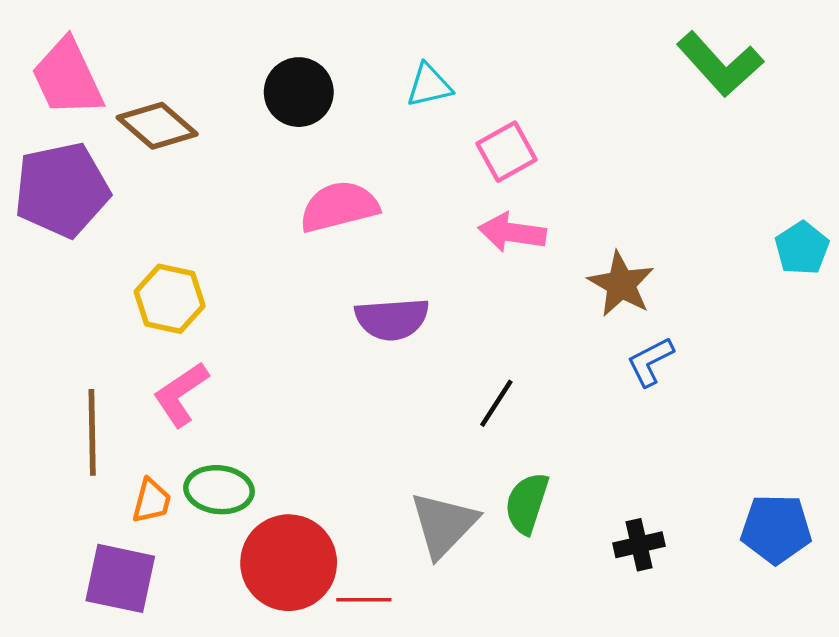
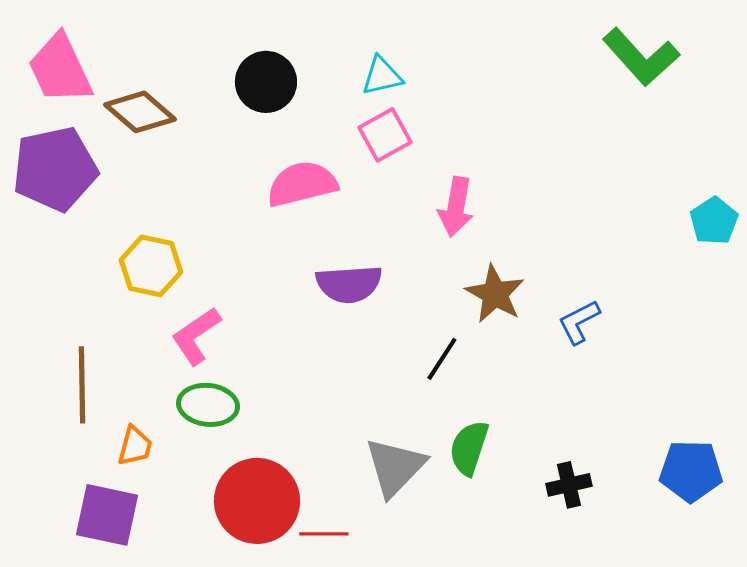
pink square: (507, 152) -> (385, 135), moved
pink arrow: (512, 232) -> (456, 207), turned -88
brown star: (621, 284) -> (495, 294), moved
pink L-shape: (181, 394) -> (196, 336), moved
green ellipse: (219, 490) -> (208, 405), moved

